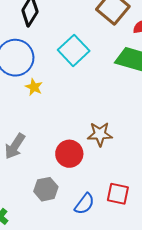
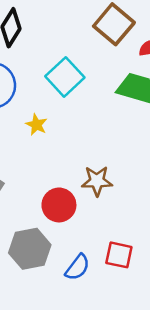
yellow star: (34, 87) -> (36, 125), moved
gray hexagon: (46, 189) -> (30, 249), size x1.4

